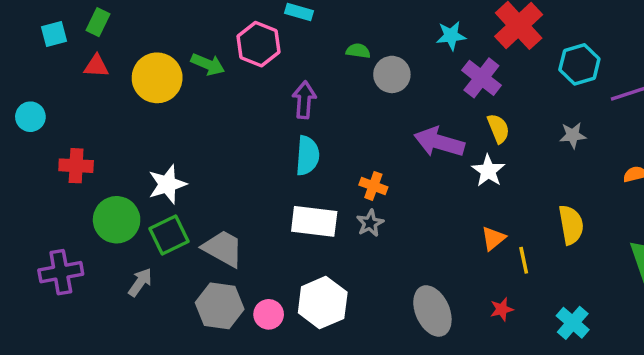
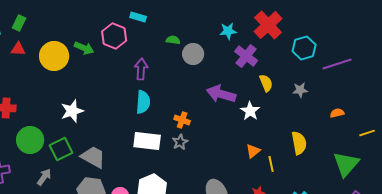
yellow semicircle: (498, 129) -> (266, 83), moved
white star: (167, 184) -> (72, 111), moved

